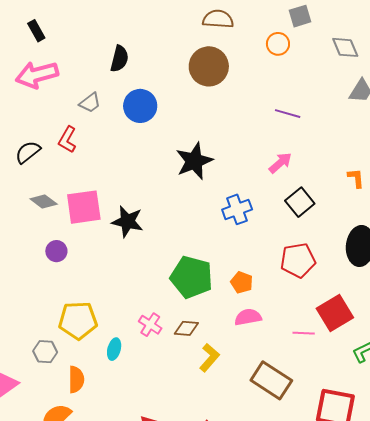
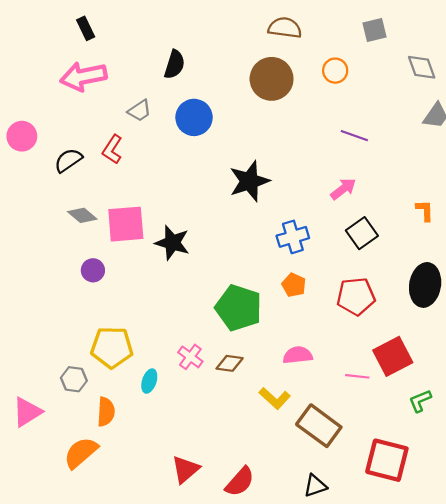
orange circle: (278, 44) -> (335, 71), moved
orange pentagon: (242, 282) -> (294, 285), moved
yellow L-shape: (209, 358) -> (275, 398), moved, turned 88

